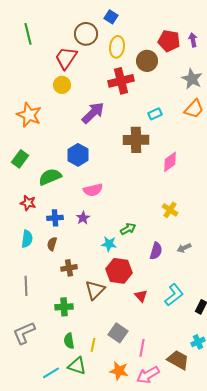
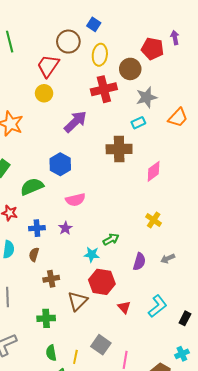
purple arrow: (193, 40) -> (175, 38), moved
gray star: (192, 79) -> (146, 97), moved, turned 30

